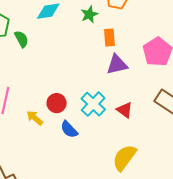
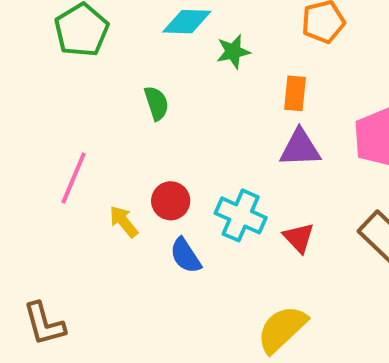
green star: (89, 14) -> (233, 52), moved
green semicircle: (21, 39) -> (156, 103), moved
cyan cross: (93, 104) -> (241, 215), turned -30

